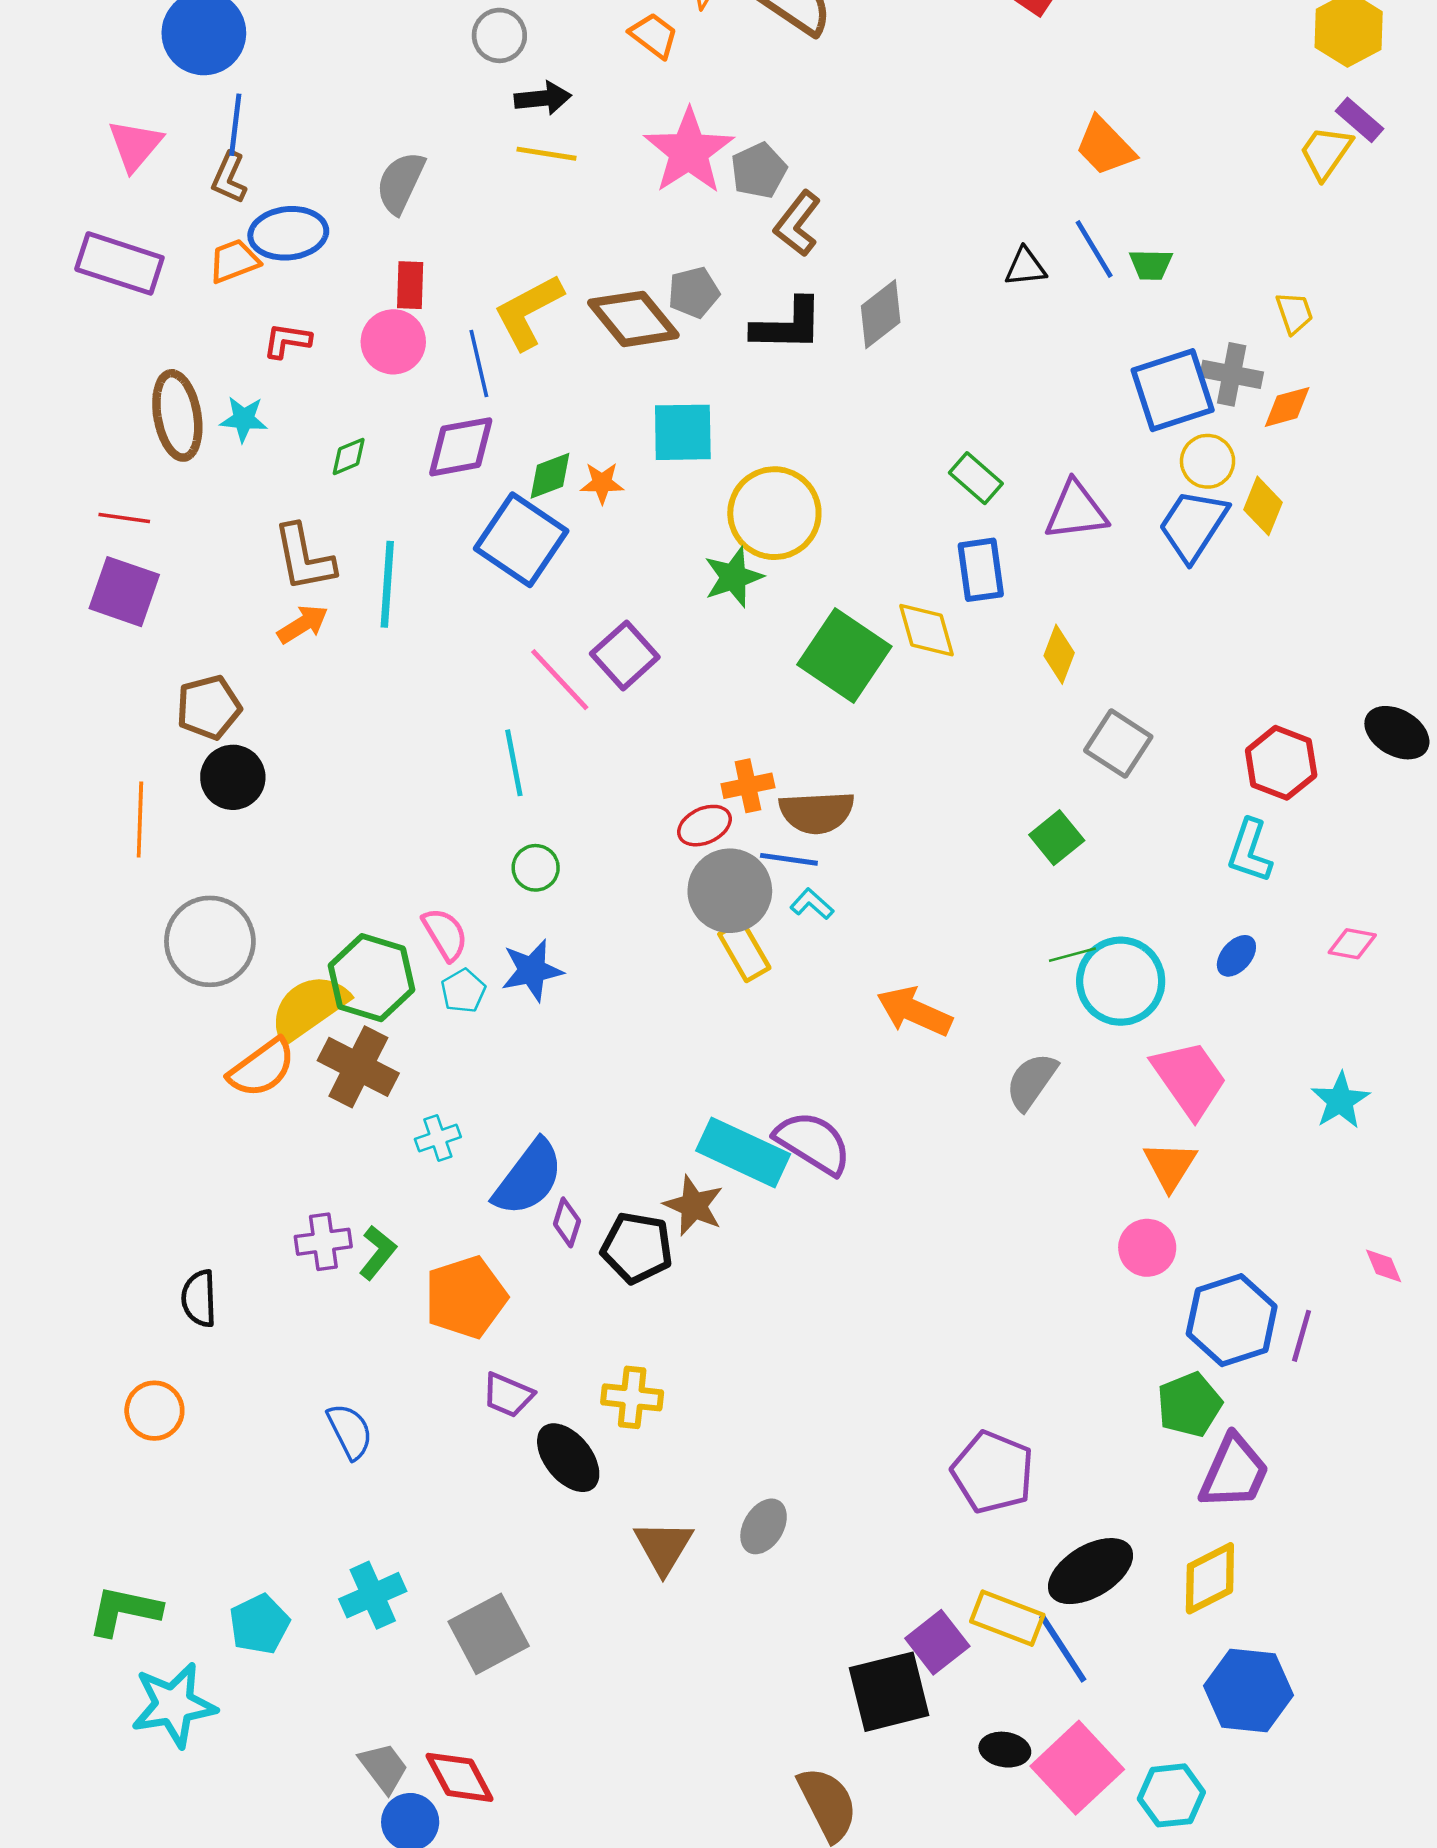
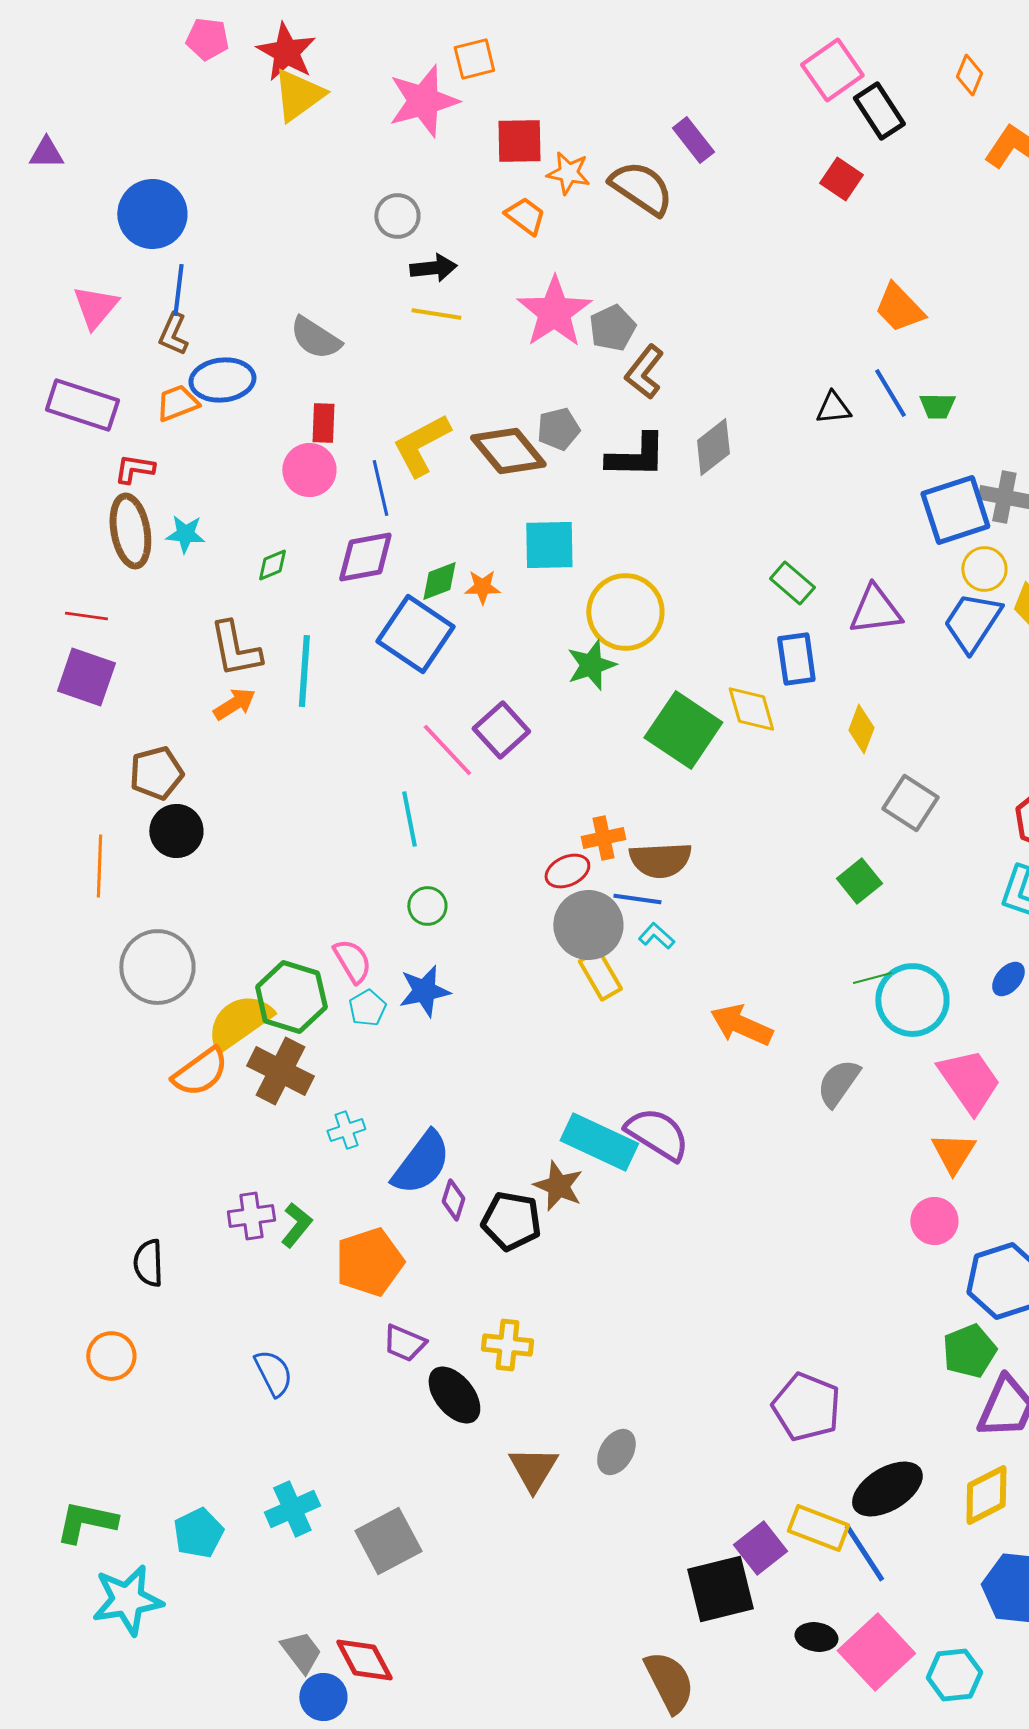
gray semicircle: (400, 183) -> (315, 338), turned -82
red L-shape: (287, 341) -> (134, 469), moved

